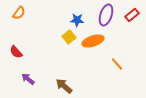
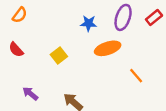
yellow square: (69, 37) -> (59, 55), moved
red semicircle: (16, 52) -> (16, 50), moved

